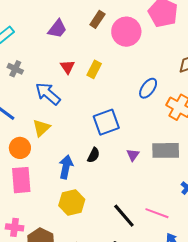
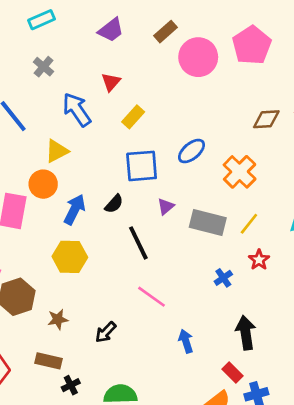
yellow rectangle: (94, 69) -> (133, 117), moved
blue ellipse: (148, 88) -> (192, 151), moved
orange circle: (20, 148) -> (43, 184), moved
purple triangle: (133, 155) -> (166, 206), moved
pink line: (157, 213) -> (151, 297), moved
black line: (124, 216) -> (138, 243), moved

